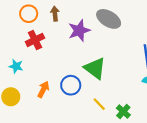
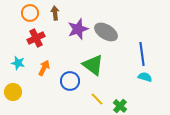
gray ellipse: (109, 19) -> (106, 32), moved
orange arrow: (43, 89) -> (44, 68), moved

